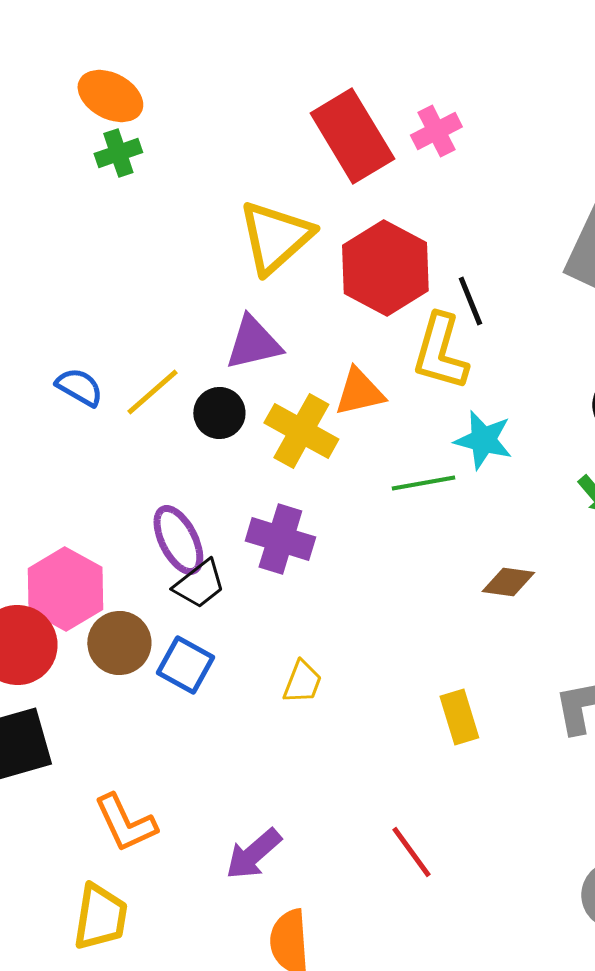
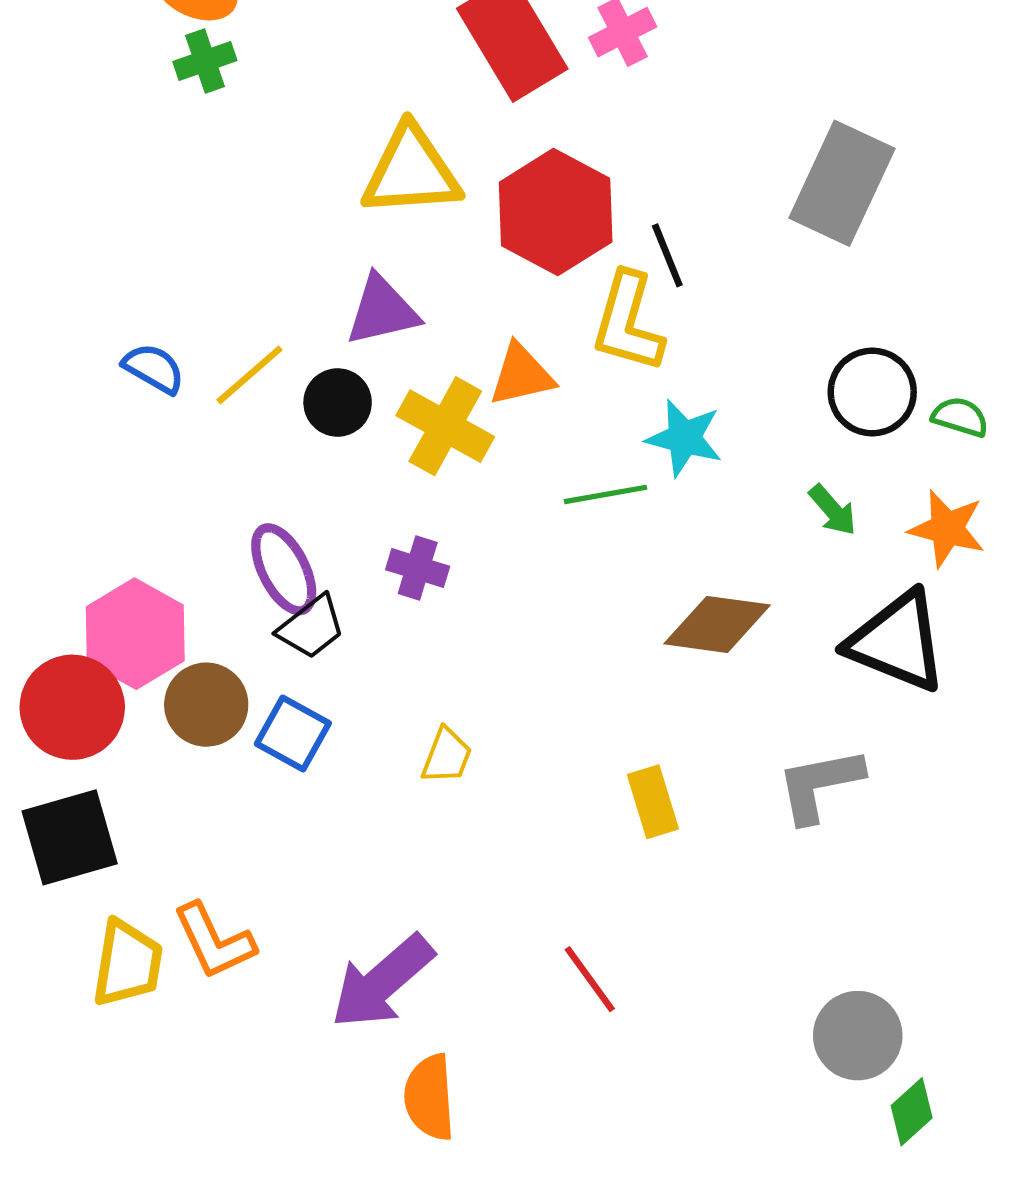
yellow triangle: (275, 237) -> (411, 171), turned 38
purple cross: (280, 539) -> (418, 568), size x0.7
brown diamond: (508, 582) -> (717, 624), size x1.5
purple arrow: (253, 854) -> (382, 982), size x1.4
yellow trapezoid: (100, 917) -> (127, 963), moved

